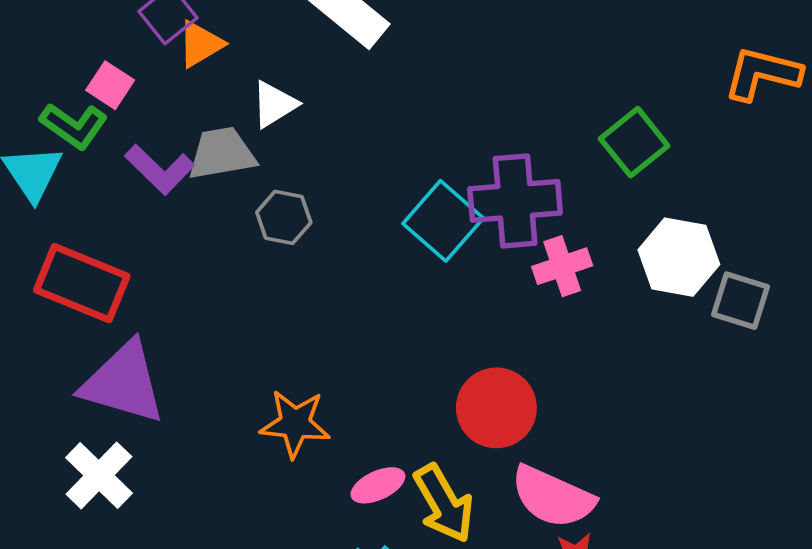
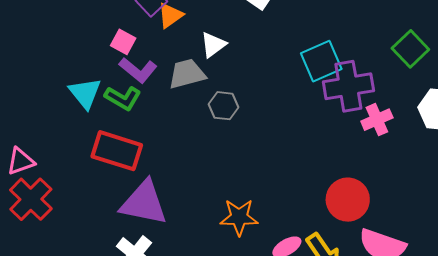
green L-shape: (74, 126) -> (123, 98), moved
purple L-shape: (160, 169) -> (138, 70), moved
cyan square: (443, 221) -> (321, 61), moved, turned 30

